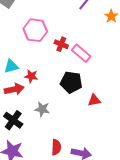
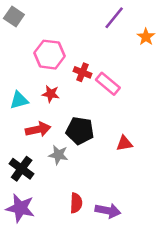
red star: (31, 76) -> (51, 94), moved
black pentagon: (71, 82) -> (80, 131), moved
red arrow: (14, 89) -> (38, 129), moved

